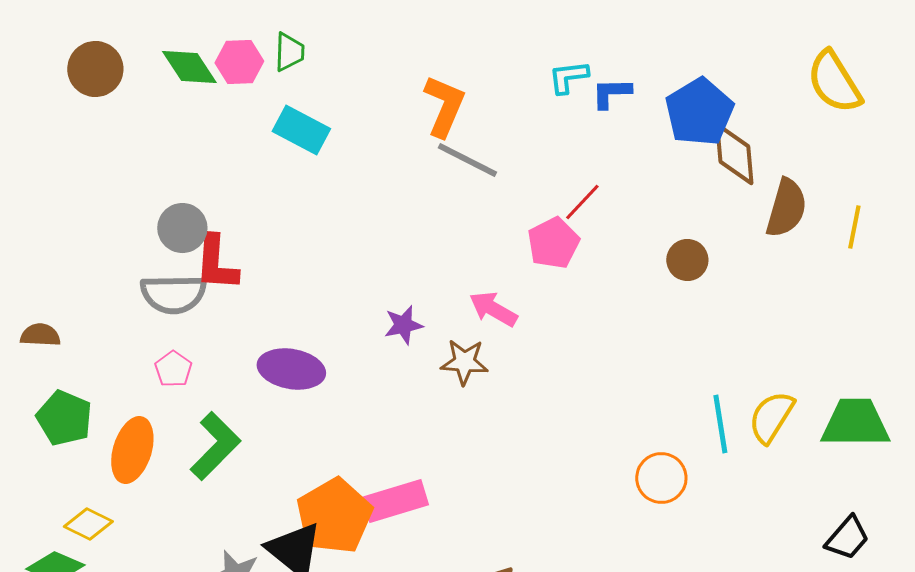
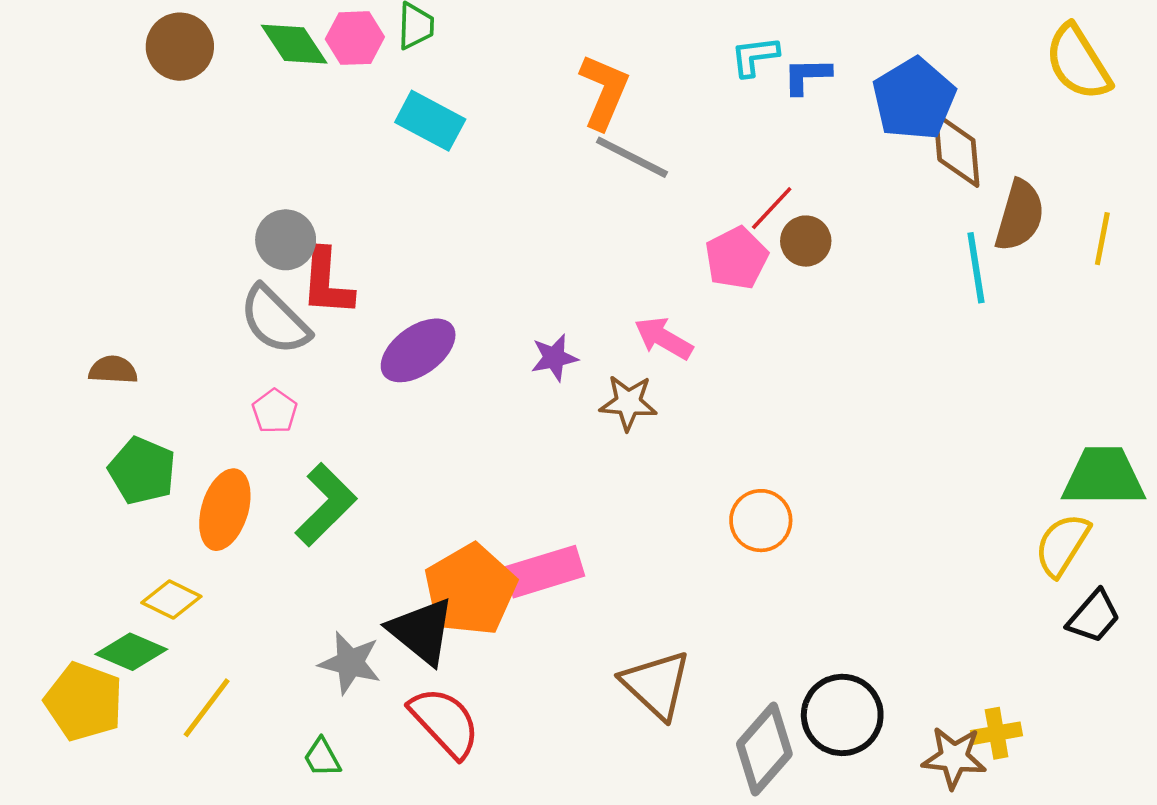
brown circle: (687, 260) -> (806, 241), moved
gray semicircle: (173, 294) -> (275, 320), turned 46
purple ellipse: (291, 369) -> (418, 350), moved, turned -46
yellow semicircle: (771, 417) -> (1062, 545), moved
cyan line: (720, 424) -> (976, 268), moved
orange circle: (661, 478) -> (761, 521), moved

